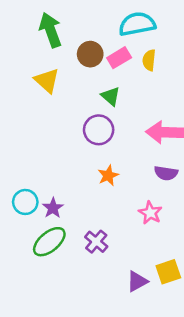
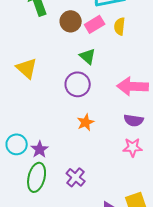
yellow triangle: (47, 81) -> (27, 68), moved
pink star: (150, 213) -> (133, 147), moved, turned -30
green ellipse: (49, 242) -> (37, 177), turned -36

